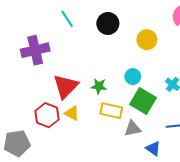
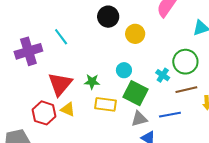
cyan line: (67, 19) -> (61, 37), moved
black circle: (108, 23) -> (108, 17), moved
gray triangle: (133, 128) -> (139, 119), moved

